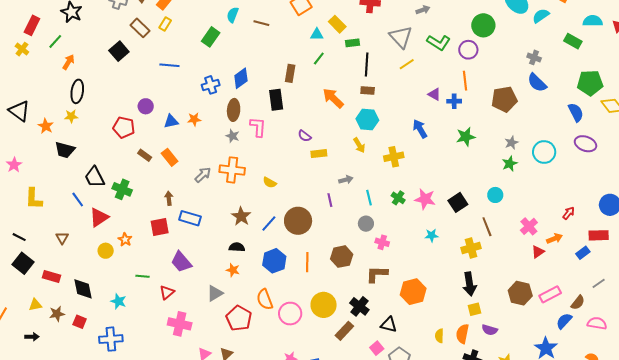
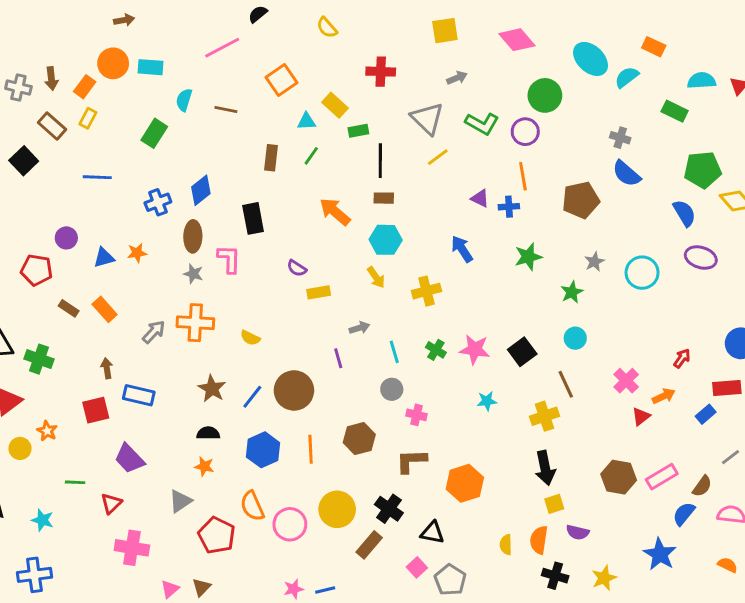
brown rectangle: (290, 73) -> (271, 158), moved
green star: (510, 164) -> (572, 292), moved

